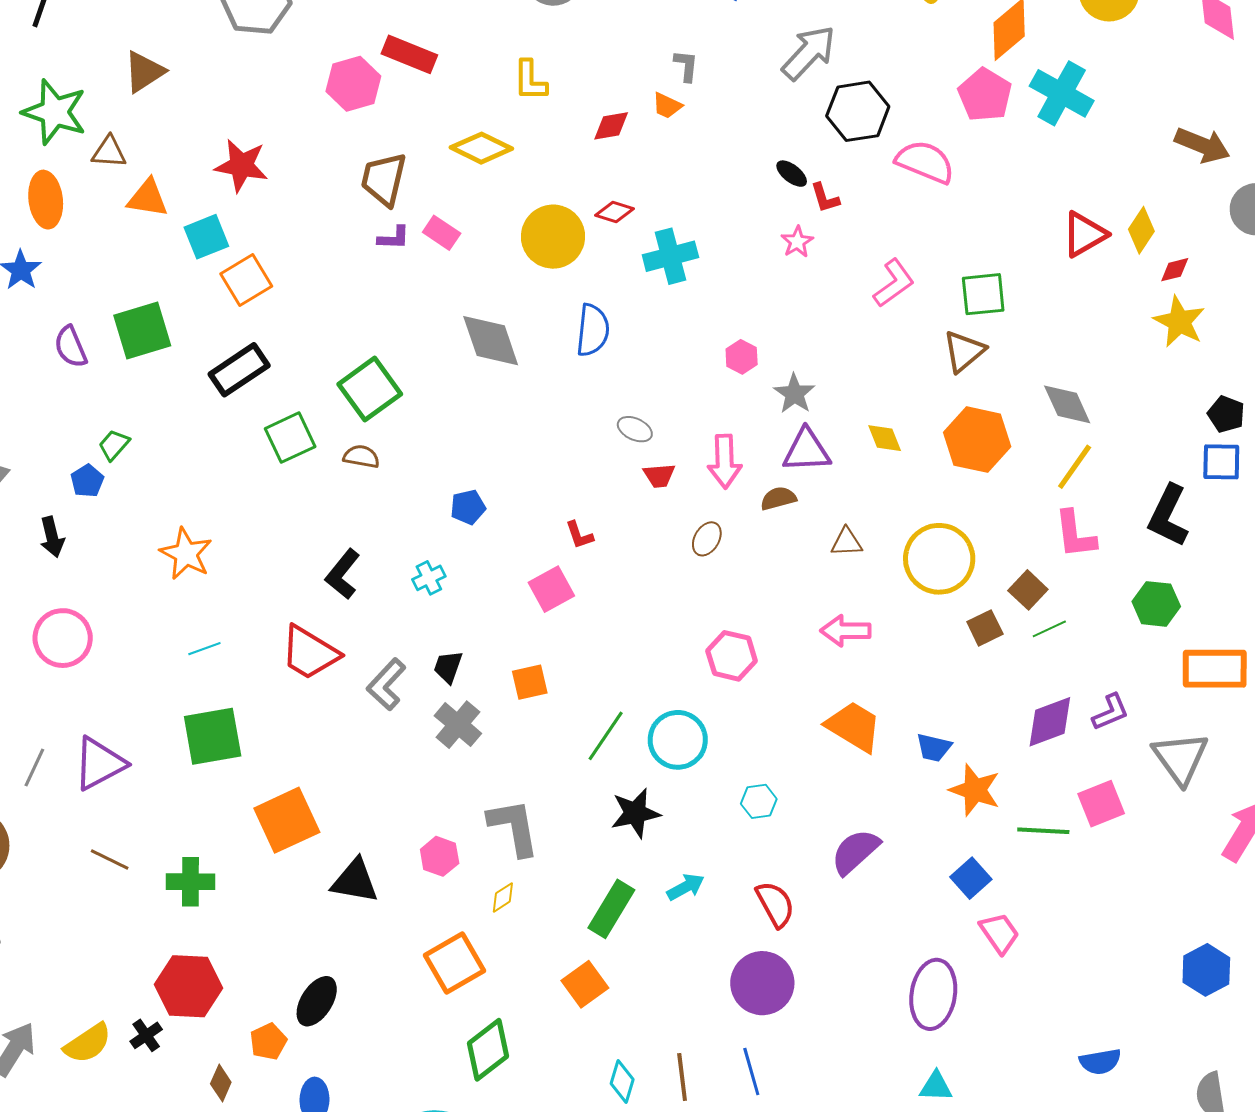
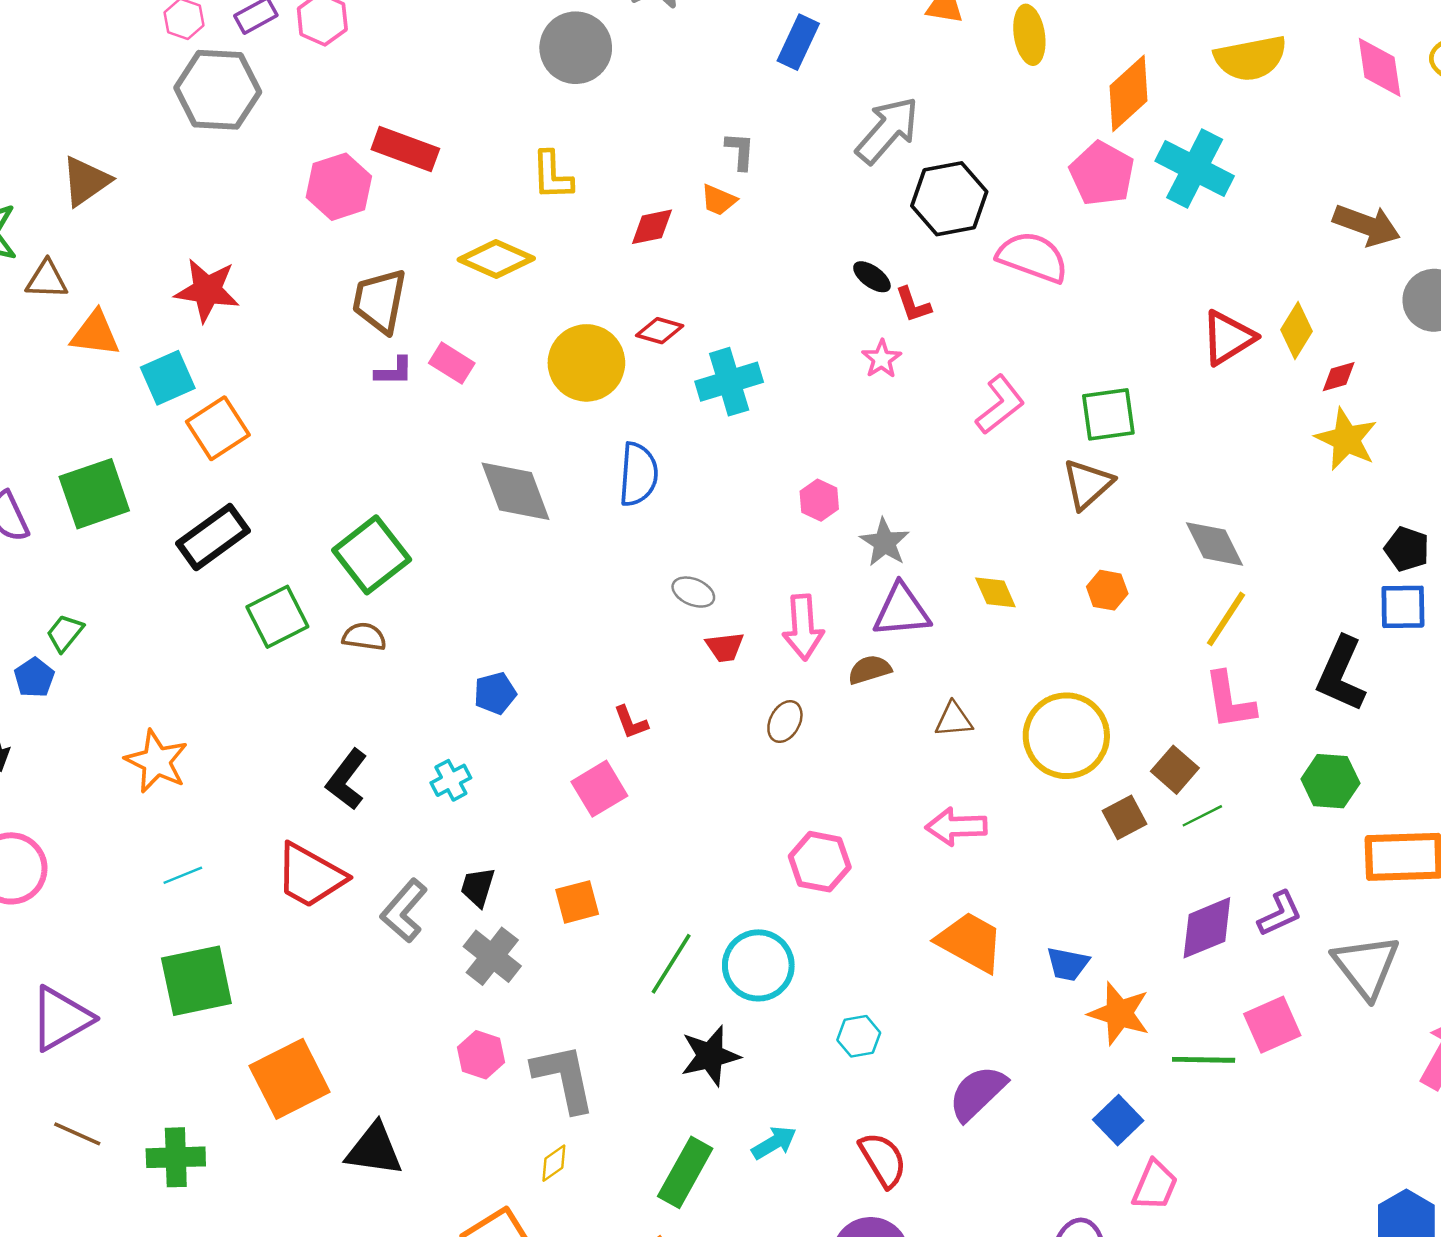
orange hexagon: (977, 440) -> (1107, 590), size x0.5
pink hexagon: (440, 856) -> (481, 1055), moved
pink trapezoid: (999, 933) -> (1155, 1185), turned 60

